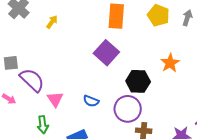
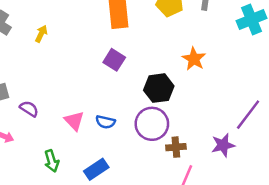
purple square: (106, 53) -> (114, 60), size x0.7
purple semicircle: (32, 80) -> (29, 109), size x0.6
pink triangle: (55, 99) -> (74, 121), moved

